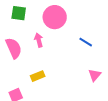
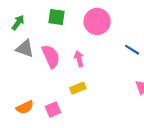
pink arrow: (39, 40) -> (79, 59), moved

